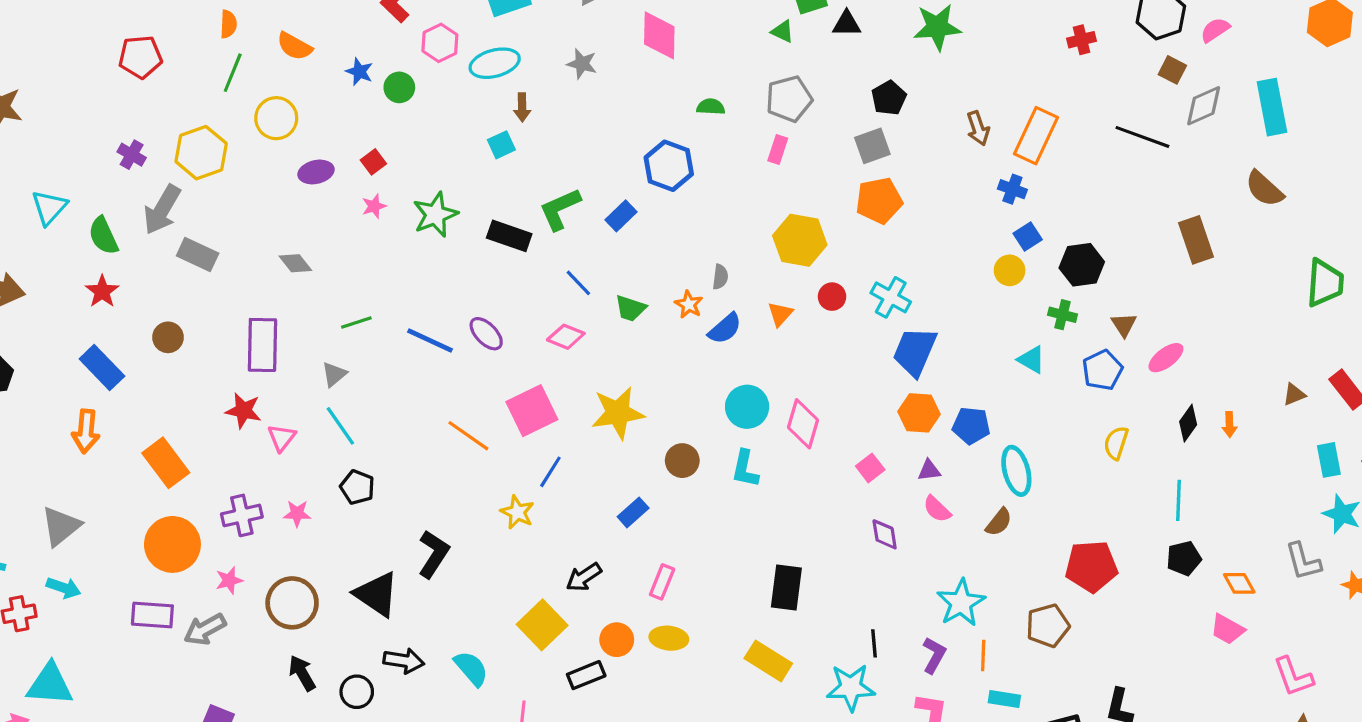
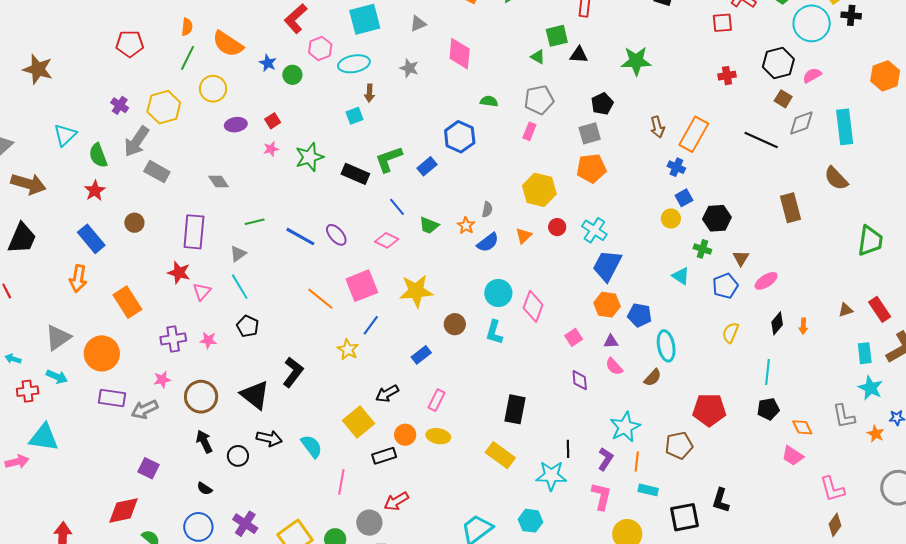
orange semicircle: (294, 46) -> (228, 44), size x1.4
orange circle: (172, 544) -> (102, 353), moved

